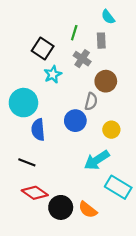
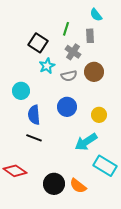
gray semicircle: (91, 101) -> (69, 76), moved, turned 63
cyan circle: (23, 103) -> (21, 91), size x0.7
black line: (27, 162) -> (34, 138), moved
red diamond: (35, 193) -> (15, 171), moved

